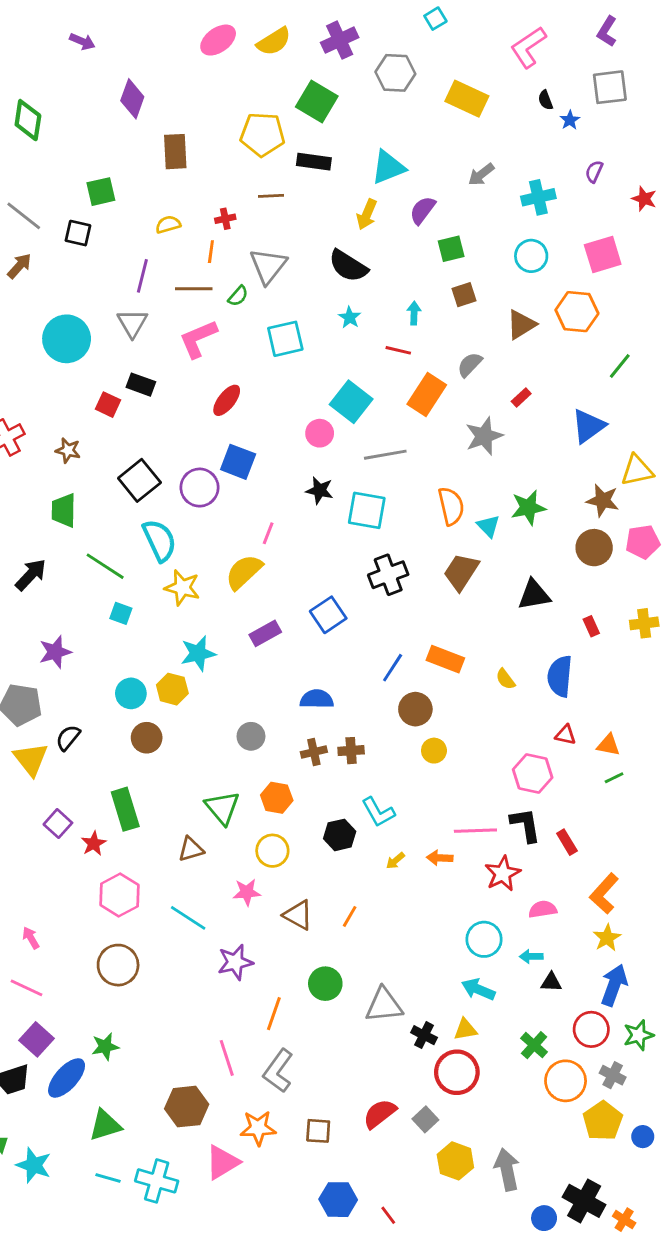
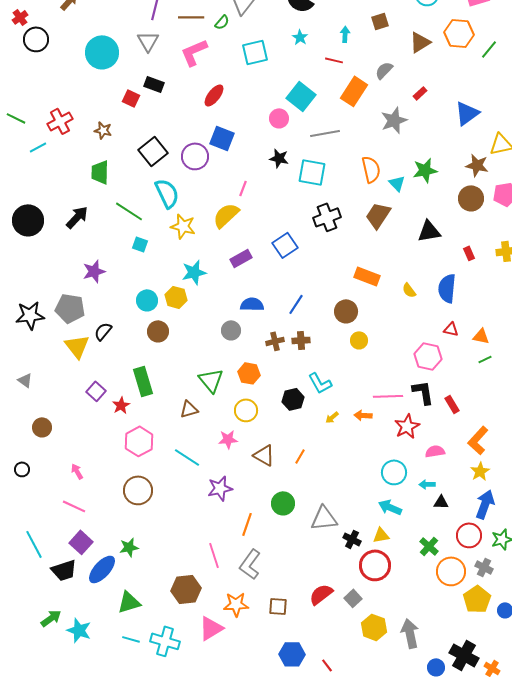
green line: (620, 366) -> (489, 49), moved
blue line: (393, 668) -> (296, 304), moved
blue semicircle: (317, 699) -> (252, 304), moved

